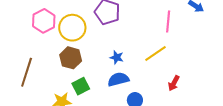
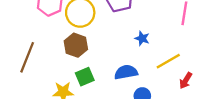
yellow line: (156, 53) -> (168, 61), moved
blue star: (117, 57) -> (142, 38), moved

